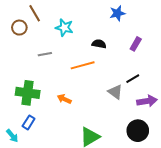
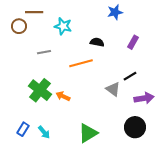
brown line: (35, 13) -> (34, 12), turned -60
green cross: (28, 93) -> (40, 90), moved, turned 30
blue rectangle: (29, 122) -> (23, 129), moved
cyan arrow: (12, 136) -> (44, 132), moved

